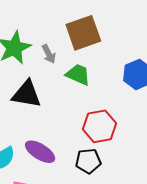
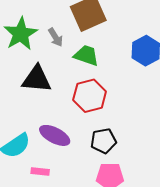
red hexagon: (100, 126) -> (90, 96), moved

